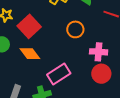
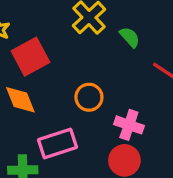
orange circle: (75, 29) -> (89, 97), moved

